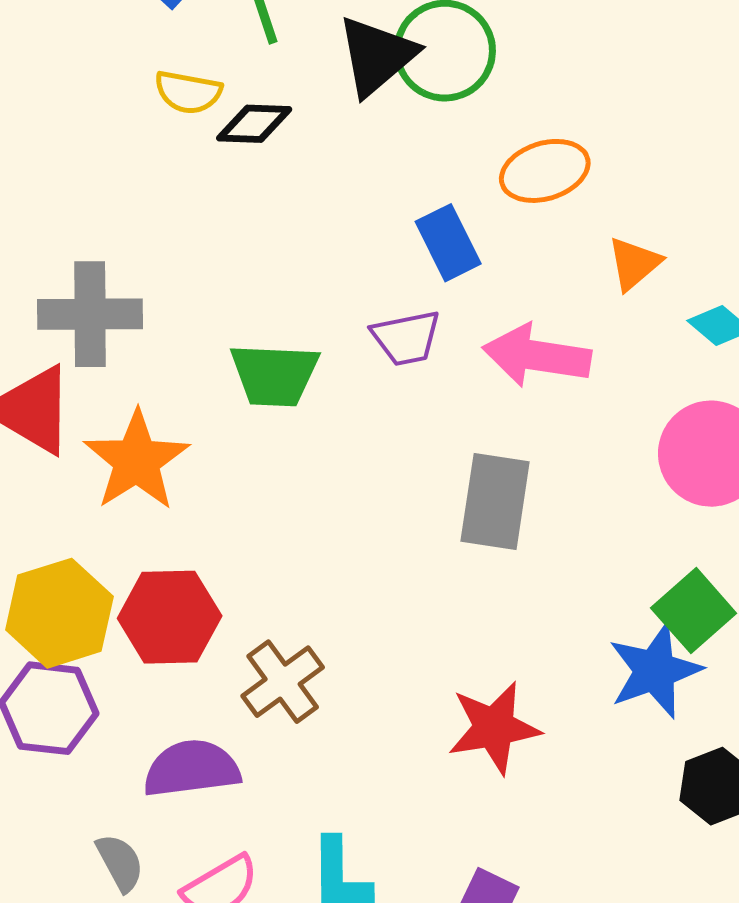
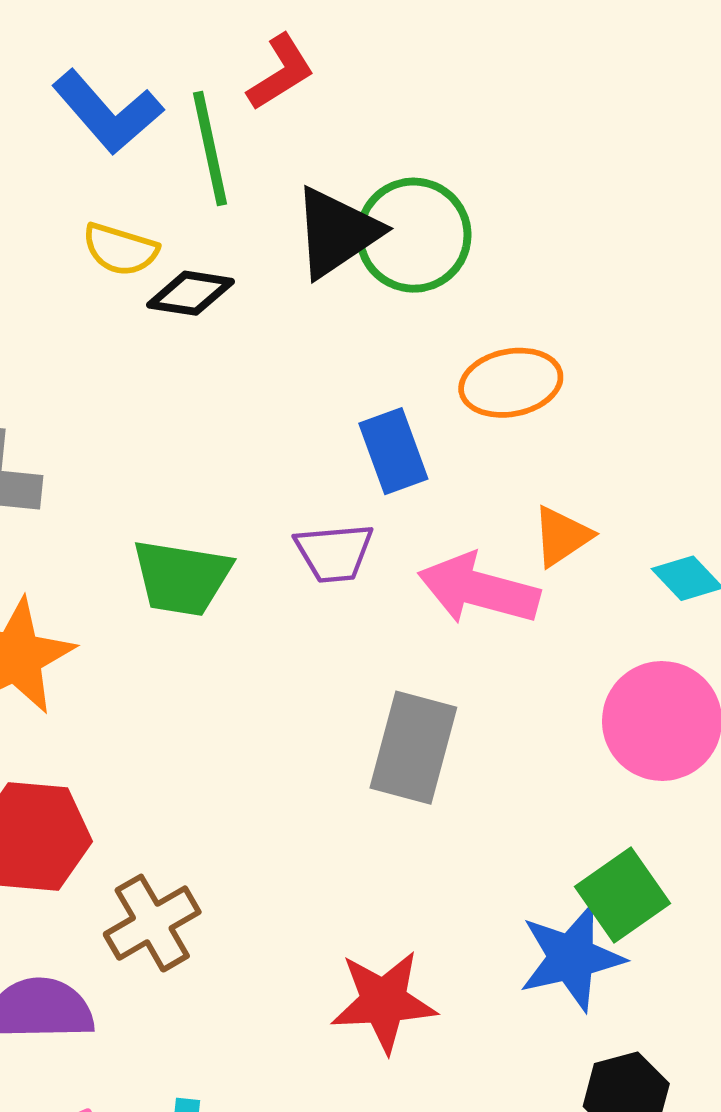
orange triangle: (634, 264) -> (562, 536), moved

